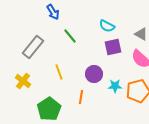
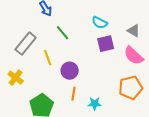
yellow line: (59, 72) -> (48, 58), moved
purple circle: (94, 74) -> (70, 71), moved
cyan star: (115, 86) -> (95, 104), moved

